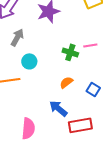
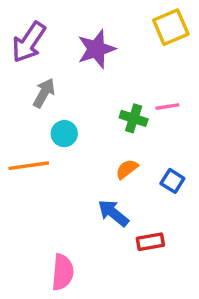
red rectangle: (80, 125) -> (150, 242), size x0.7
pink semicircle: (28, 128) -> (63, 272), moved

